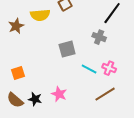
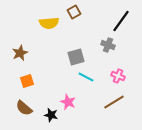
brown star: (16, 26) -> (20, 53), moved
cyan line: (89, 69) -> (86, 77), moved
black star: (35, 99) -> (51, 115), moved

